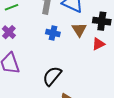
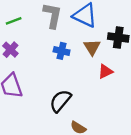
red triangle: (98, 44) -> (105, 71), moved

